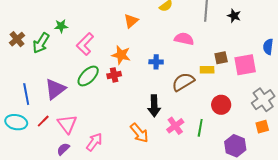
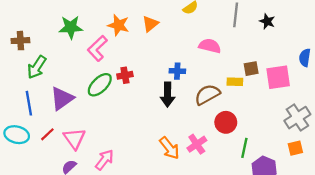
green star: (61, 26) -> (71, 27), size x1.5
brown cross: (17, 39) -> (20, 41), turned 35
green arrow: (41, 43) -> (37, 67), moved
orange star: (121, 55) -> (118, 25), moved
red cross: (114, 75) -> (125, 75), moved
red circle: (221, 105) -> (226, 122), moved
black arrow: (154, 106) -> (168, 95), moved
green line: (200, 128) -> (244, 148), moved
orange arrow: (139, 133) -> (169, 148), moved

